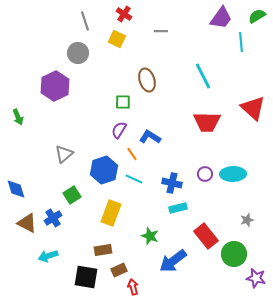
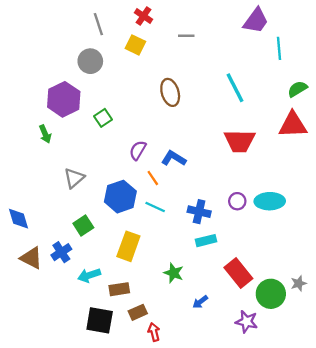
green semicircle: (257, 16) -> (297, 89), moved
green square: (123, 102) -> (103, 118), moved, turned -35
red triangle: (253, 108) -> (293, 125), turned -44
green arrow: (18, 117) -> (45, 134), moved
gray star: (247, 220) -> (299, 283), moved
cyan arrow: (48, 256) -> (89, 275), moved
blue arrow: (173, 261) -> (200, 302), size x0.5
purple star: (256, 278) -> (247, 322), moved

